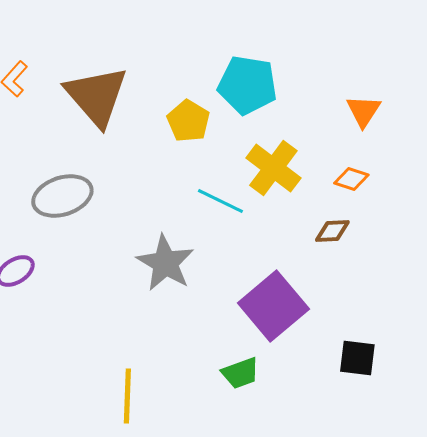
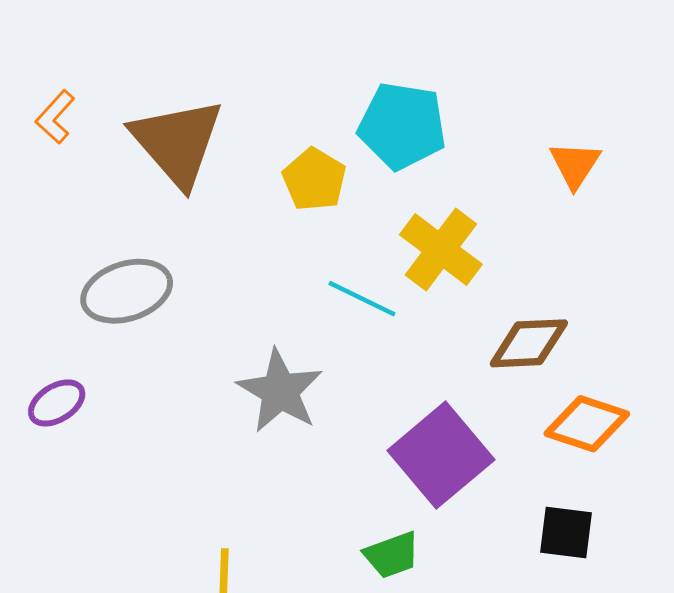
orange diamond: (351, 179) -> (587, 424), moved, size x1.6
brown diamond: (332, 231) -> (529, 343), size x1.5

